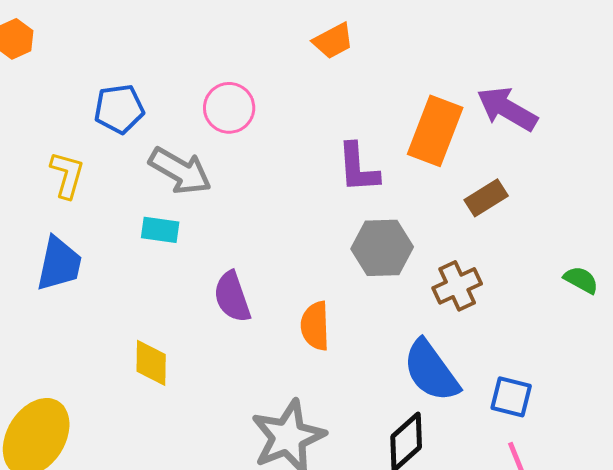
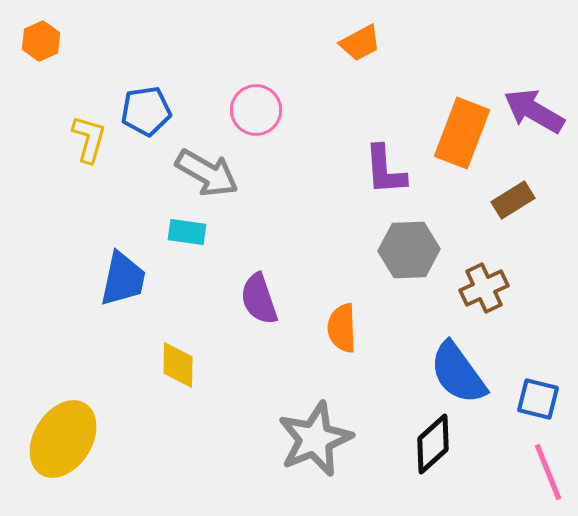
yellow L-shape: (67, 175) -> (89, 139), moved
blue trapezoid: (59, 264) -> (123, 279), moved

